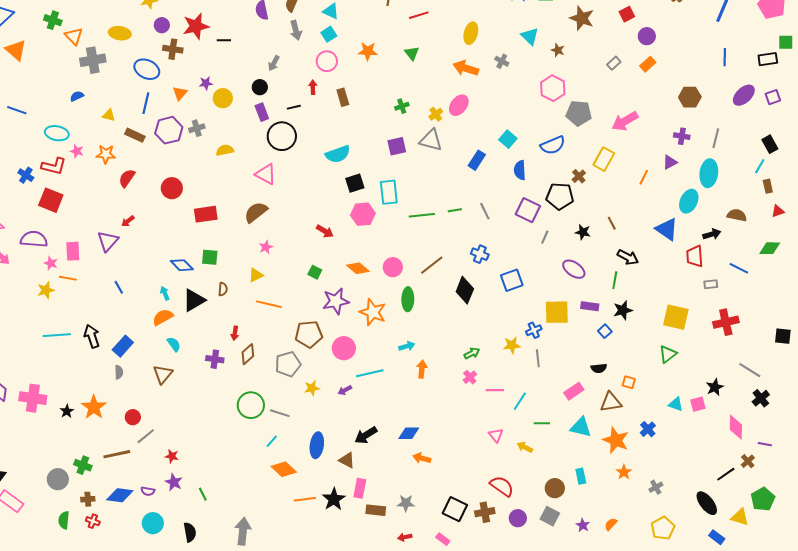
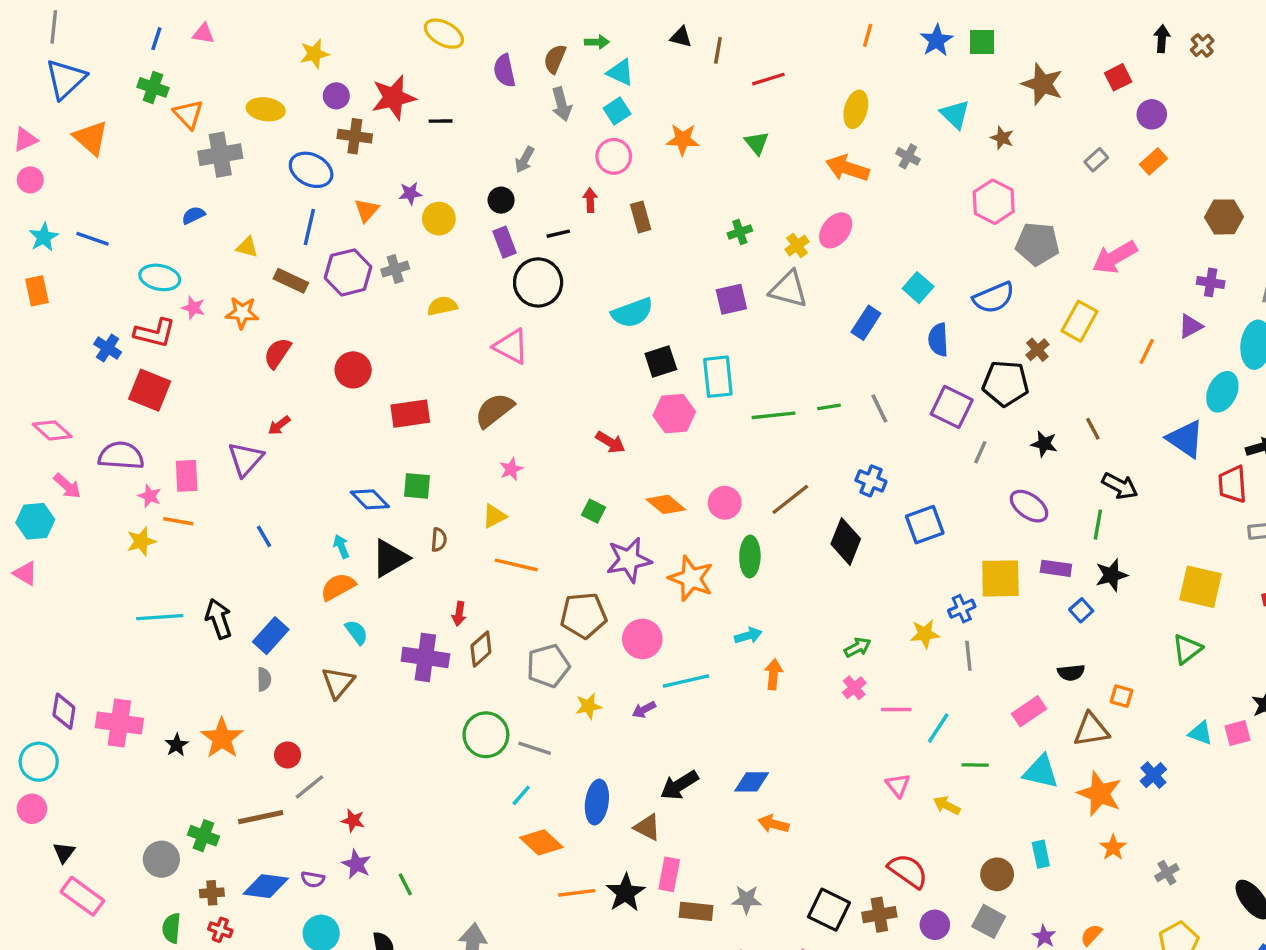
purple cross: (215, 359) -> (425, 657), size x1.5

